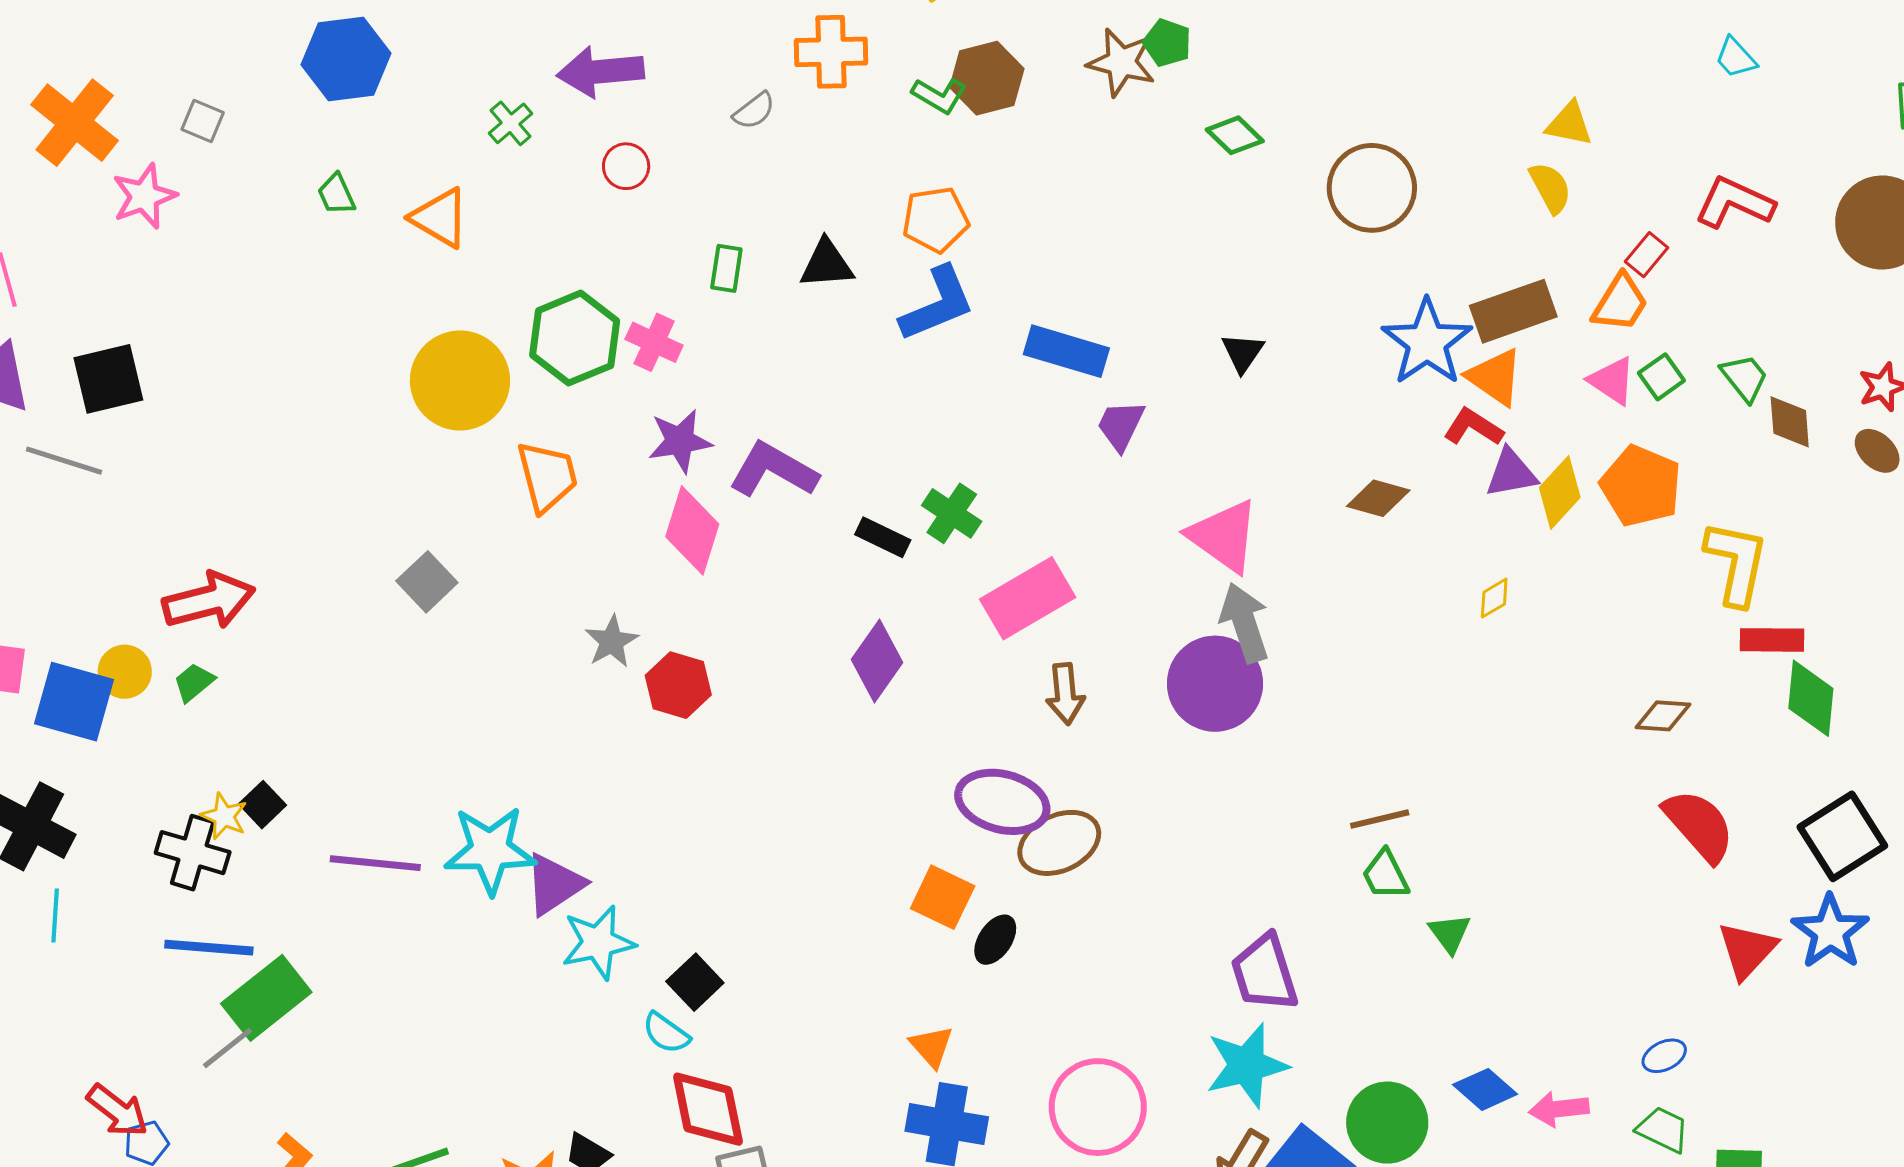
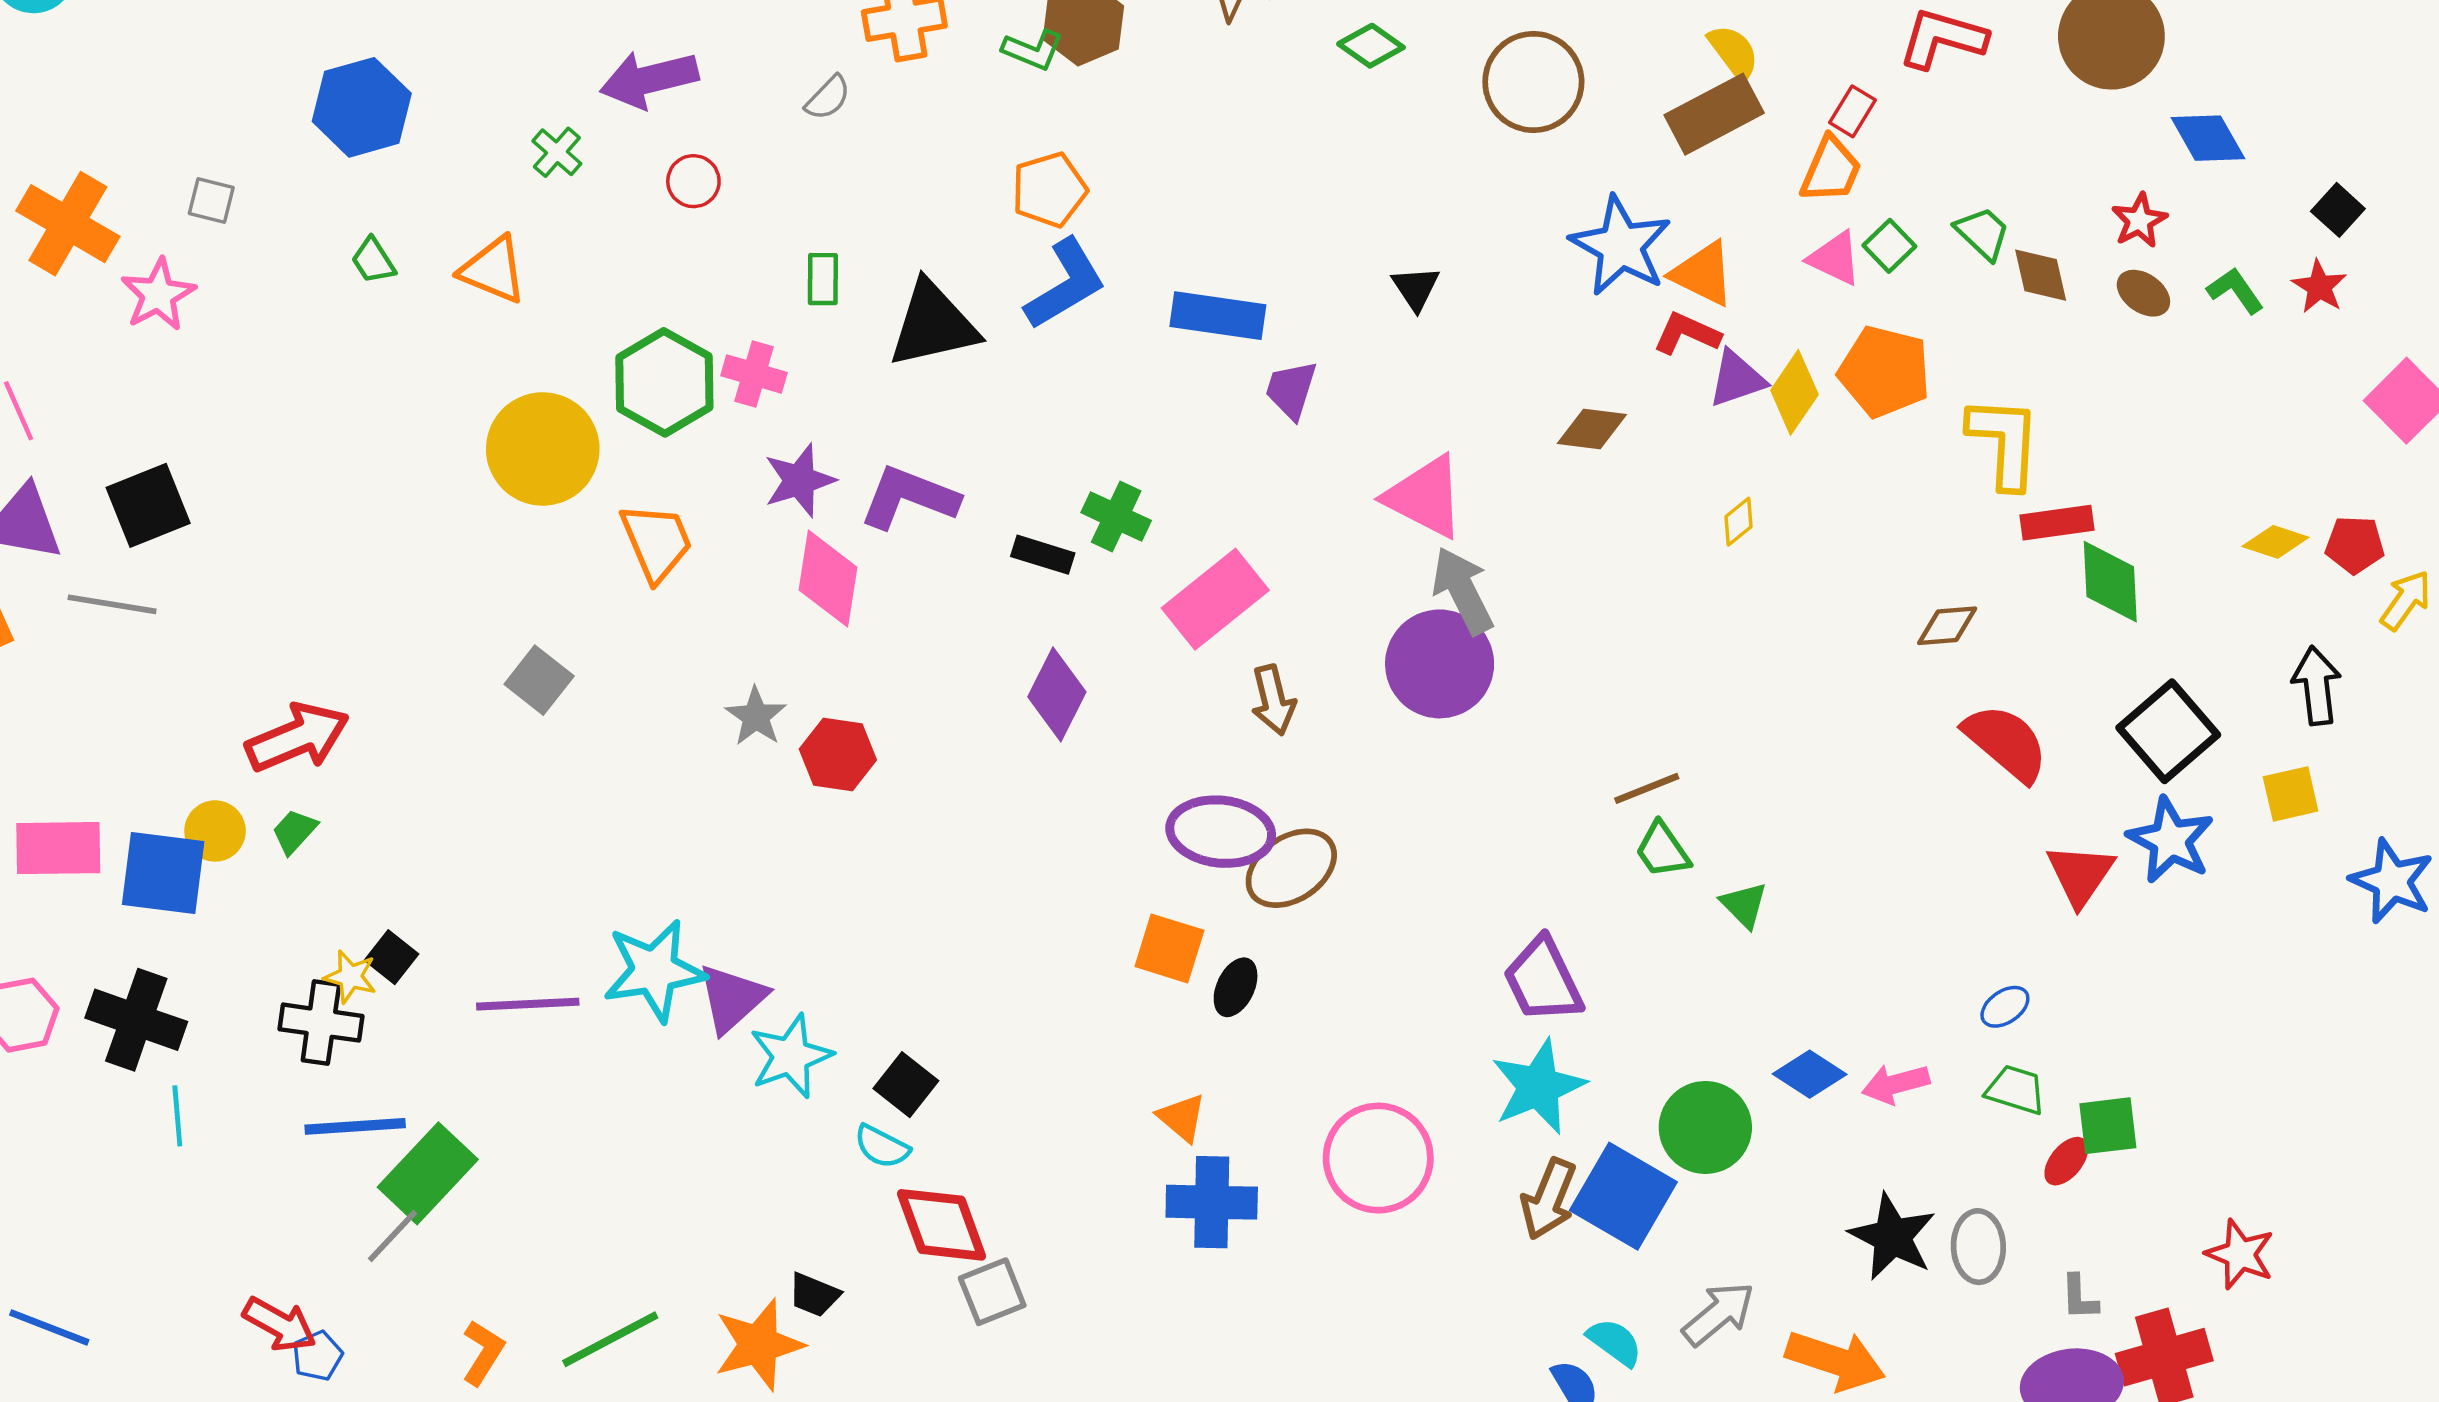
black triangle: (827, 264) -> (933, 324), moved, size x1.5
brown rectangle: (1513, 311) -> (1714, 114), moved

